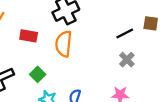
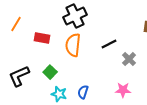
black line: (125, 34) -> (109, 44), moved

